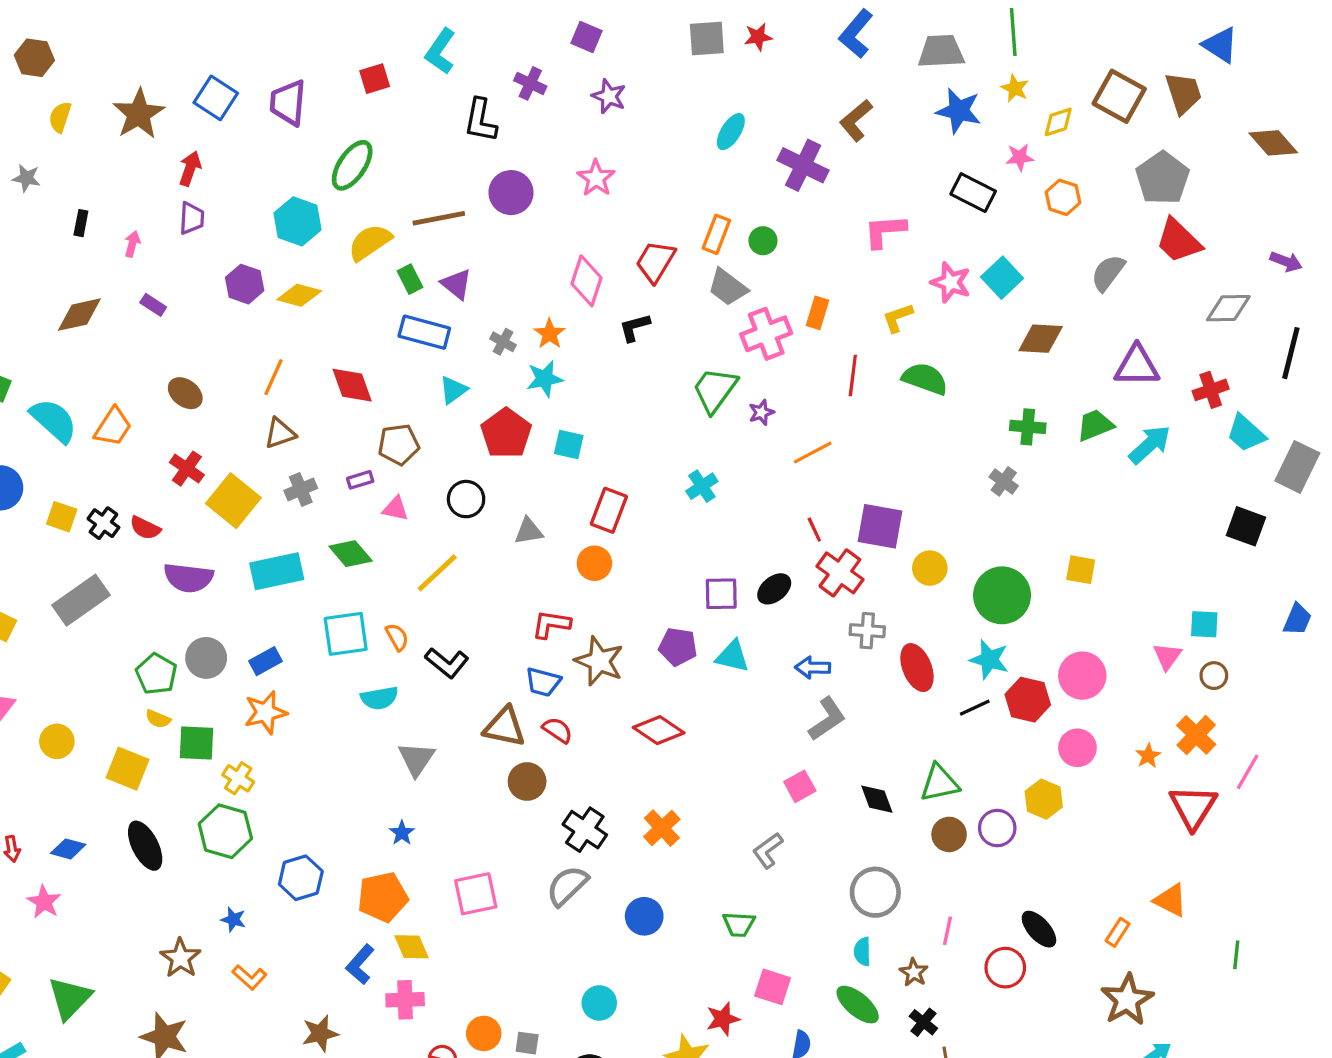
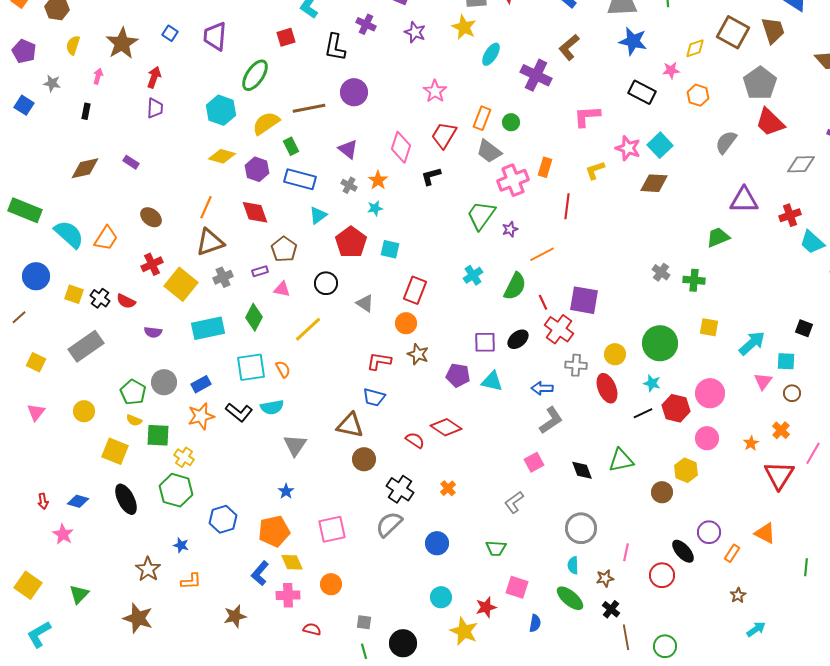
red square: (375, 79) -> (286, 37), moved
yellow star: (1015, 88) -> (464, 27), moved, size x1.4
blue square: (216, 98) -> (170, 33), size x0.6
pink star: (596, 178) -> (435, 91), moved
pink arrow: (132, 244) -> (98, 76), moved
purple hexagon: (245, 284) -> (257, 169), moved
purple triangle: (456, 284) -> (348, 149), moved
brown diamond: (1041, 339) -> (654, 183), moved
cyan star: (545, 379) -> (375, 208), size x0.7
green semicircle: (925, 379) -> (515, 286), moved, turned 96
green cross: (1028, 427) -> (694, 280), moved
brown triangle: (280, 433) -> (210, 242), size x1.4
brown pentagon: (399, 444) -> (284, 249), turned -30
cyan arrow: (1150, 444) -> (752, 343), moved
red cross: (187, 469) -> (152, 264), turned 30
black square: (1246, 526) -> (804, 328), moved, size x0.7
gray triangle: (529, 531) -> (365, 303), turned 42
green diamond: (351, 554) -> (254, 317), turned 68
yellow circle: (930, 568) -> (615, 354), moved
purple semicircle: (188, 578) -> (153, 332), size x0.6
cyan star: (989, 660) -> (652, 383), size x0.7
brown star: (599, 661) -> (418, 354), moved, size x0.7
black L-shape: (447, 663) -> (239, 412), moved
red semicircle: (558, 730) -> (415, 440), moved
orange cross: (1196, 735) -> (781, 430), size x0.7
yellow circle: (57, 741) -> (84, 411), moved
orange cross: (662, 828) -> (448, 488), size x0.7
purple circle: (997, 828) -> (709, 532), moved
brown circle: (949, 834) -> (662, 492), moved
brown star: (914, 972) -> (605, 578), turned 30
orange L-shape: (249, 977) -> (191, 581), turned -45
green triangle: (70, 998) -> (79, 594), size x0.7
brown star: (1127, 1000) -> (738, 595), size x0.5
cyan circle: (599, 1003) -> (441, 597), moved
orange circle: (484, 1033) -> (331, 584), moved

